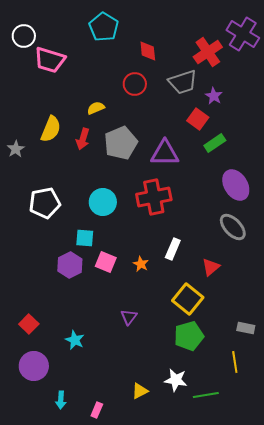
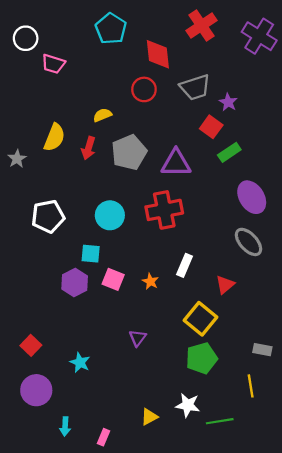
red diamond: (148, 51) -> (158, 54), size x1.4
red cross: (208, 52) -> (202, 25), moved
pink trapezoid: (50, 60) -> (53, 64), size x0.7

